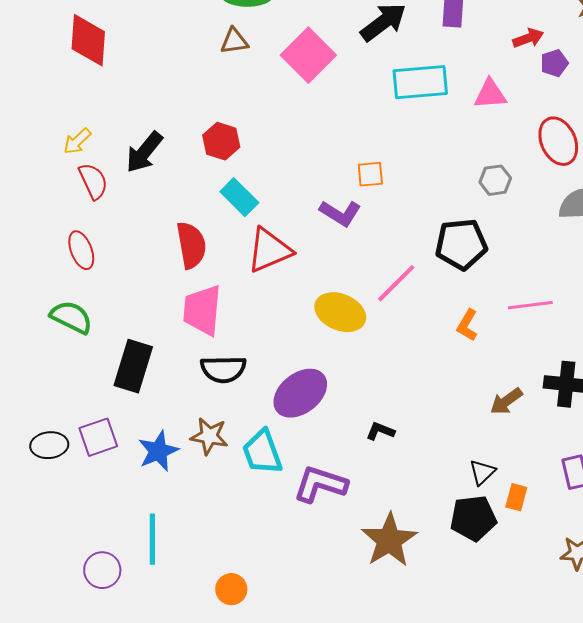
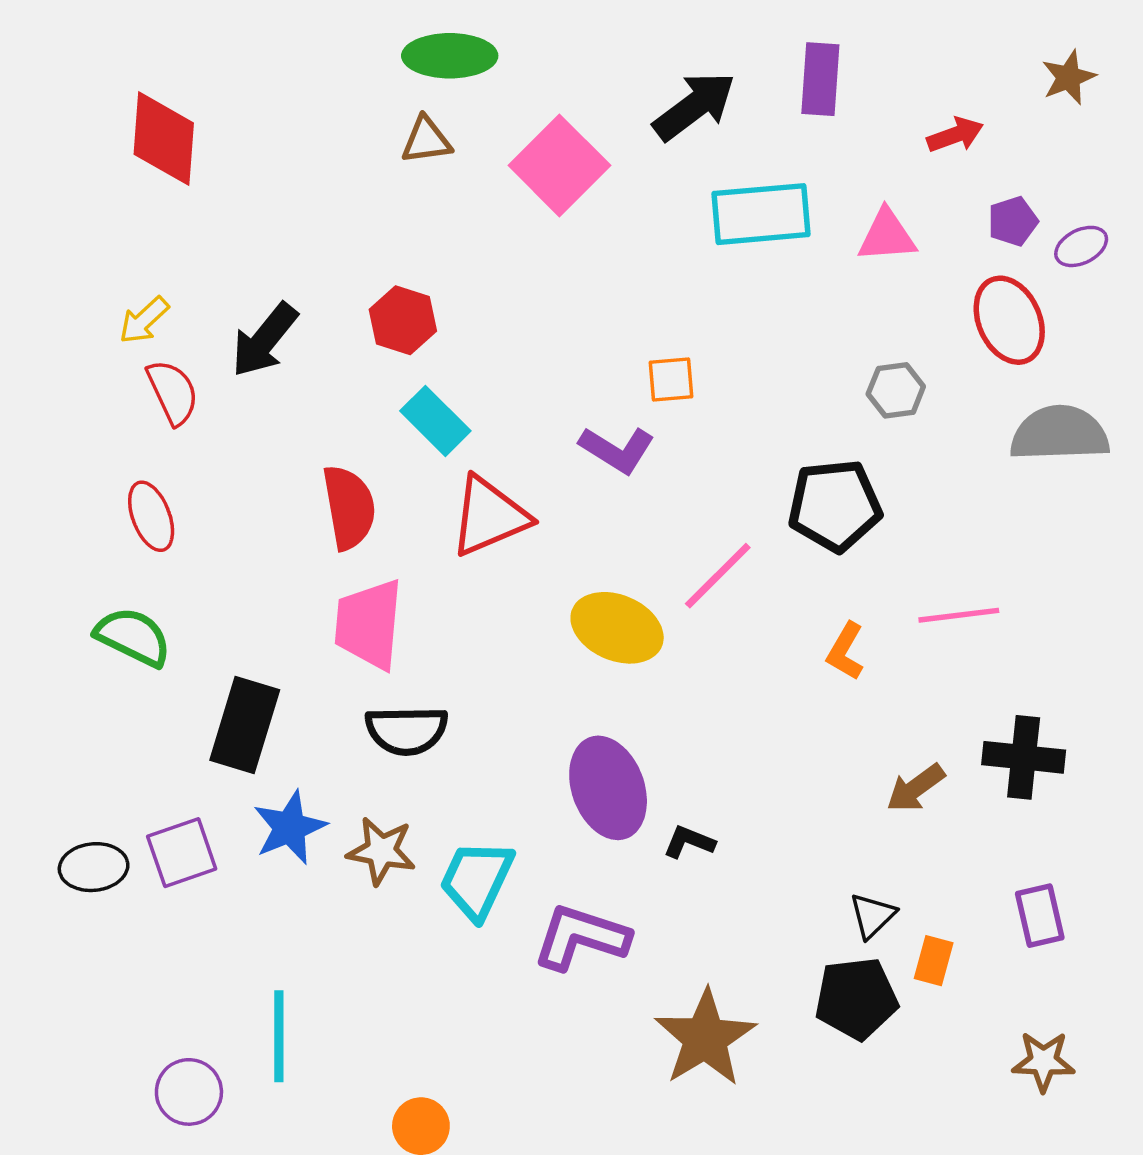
purple pentagon: (554, 63) -> (1013, 221), moved
purple ellipse: (300, 393) -> (608, 788), moved, turned -72
blue star: (158, 451) -> (290, 827), moved
cyan trapezoid: (262, 452) -> (477, 880), turned 45

